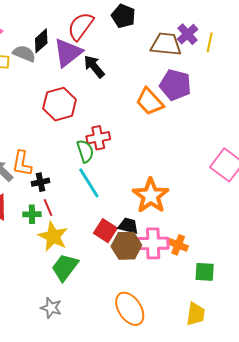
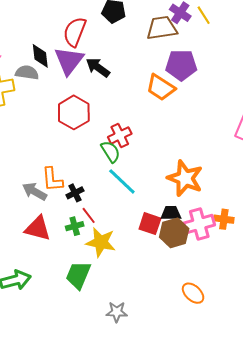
black diamond: (41, 41) -> (40, 56), turned -40
yellow line: (210, 42) -> (204, 15), turned -30
green trapezoid: (65, 267) -> (78, 275), moved
orange ellipse: (130, 309) -> (193, 293), size x0.7

